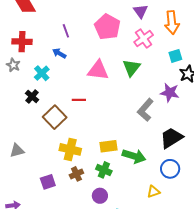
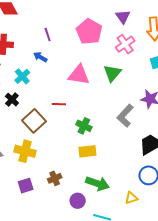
yellow cross: (70, 149) -> (25, 151), moved
green arrow: (134, 156) -> (97, 184), moved
green cross: (104, 170) -> (84, 126), moved

